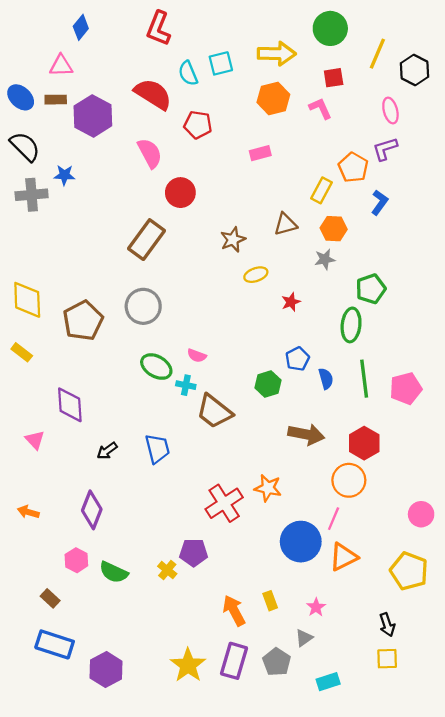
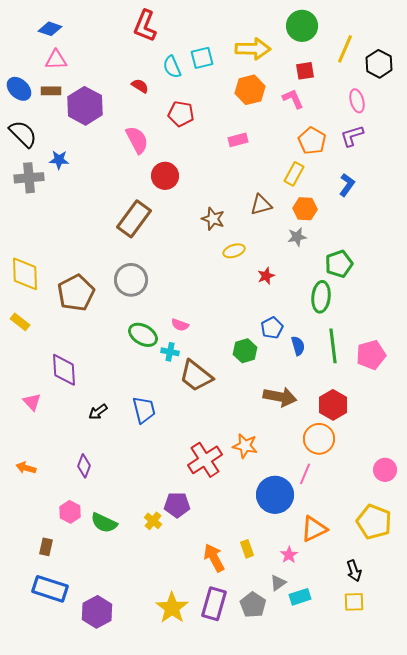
blue diamond: (81, 27) -> (50, 29), moved, turned 70
red semicircle: (153, 94) -> (140, 86), size x0.5
orange pentagon: (353, 167) -> (312, 141), moved
brown star: (233, 240) -> (213, 219), turned -30
purple diamond: (92, 510) -> (84, 466), size x0.7
orange triangle: (343, 557) -> (314, 529), moved
brown rectangle: (50, 598) -> (46, 547), turned 60
cyan rectangle: (328, 682) -> (300, 597), moved

